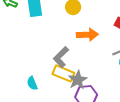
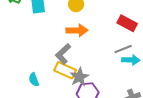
orange arrow: (87, 35) -> (77, 30), moved

